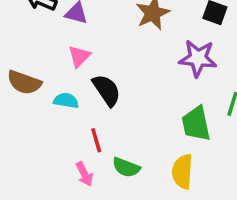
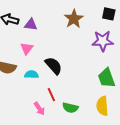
pink triangle: (79, 56) -> (27, 49), moved
pink arrow: (84, 174) -> (39, 109), moved

